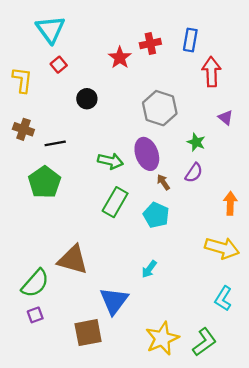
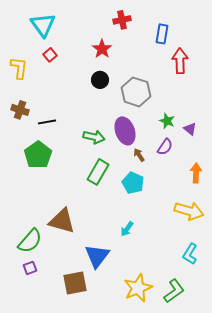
red cross: (150, 43) -> (122, 20), moved
black circle: (87, 99) -> (100, 80), moved
purple triangle: (226, 118) -> (190, 129), moved

